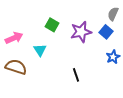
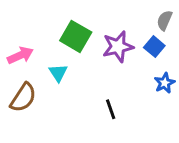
green square: (52, 25) -> (76, 36), size x1.5
brown semicircle: (16, 67) -> (23, 98), turned 105

